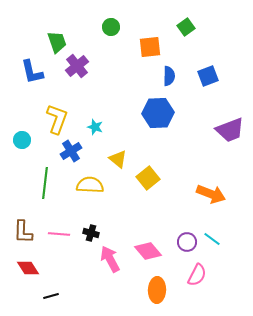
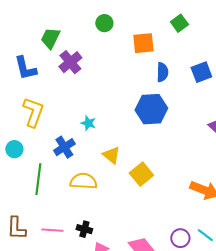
green trapezoid: (57, 42) -> (50, 38), turned -135
yellow L-shape: (57, 119) -> (33, 112), moved
cyan circle: (22, 140) -> (14, 149), moved

